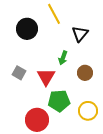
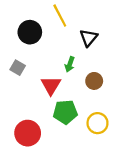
gray square: (19, 73) -> (18, 68), moved
red circle: (37, 120) -> (28, 133), moved

